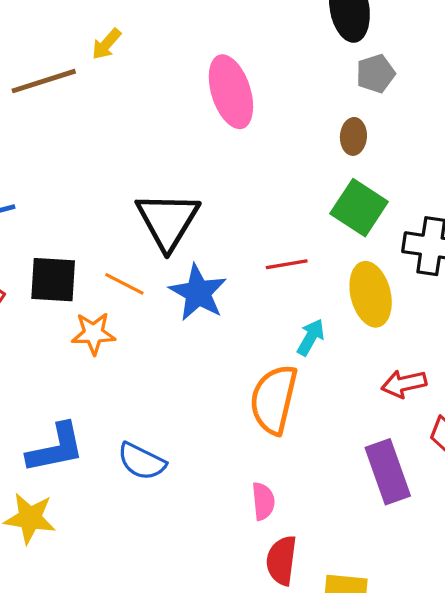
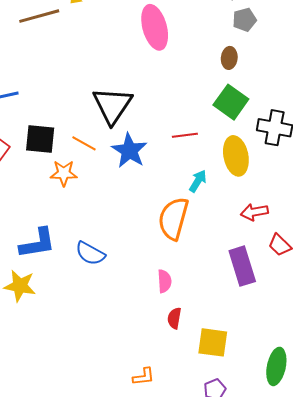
red semicircle: (282, 560) -> (174, 318), size x0.7

